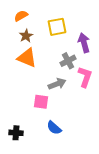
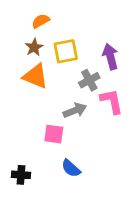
orange semicircle: (21, 16) -> (41, 21), moved
yellow square: (57, 27) -> (66, 51), moved
pink L-shape: (85, 77) -> (112, 101), turned -30

